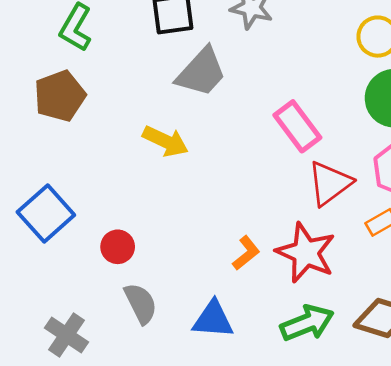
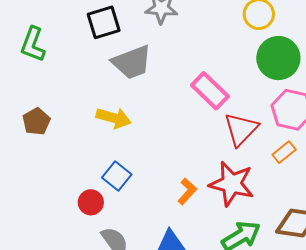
gray trapezoid: (201, 72) -> (132, 62), turned 36
brown pentagon: (60, 96) -> (36, 121), moved, size x0.7
blue square: (46, 214) -> (117, 176), moved, size x0.7

